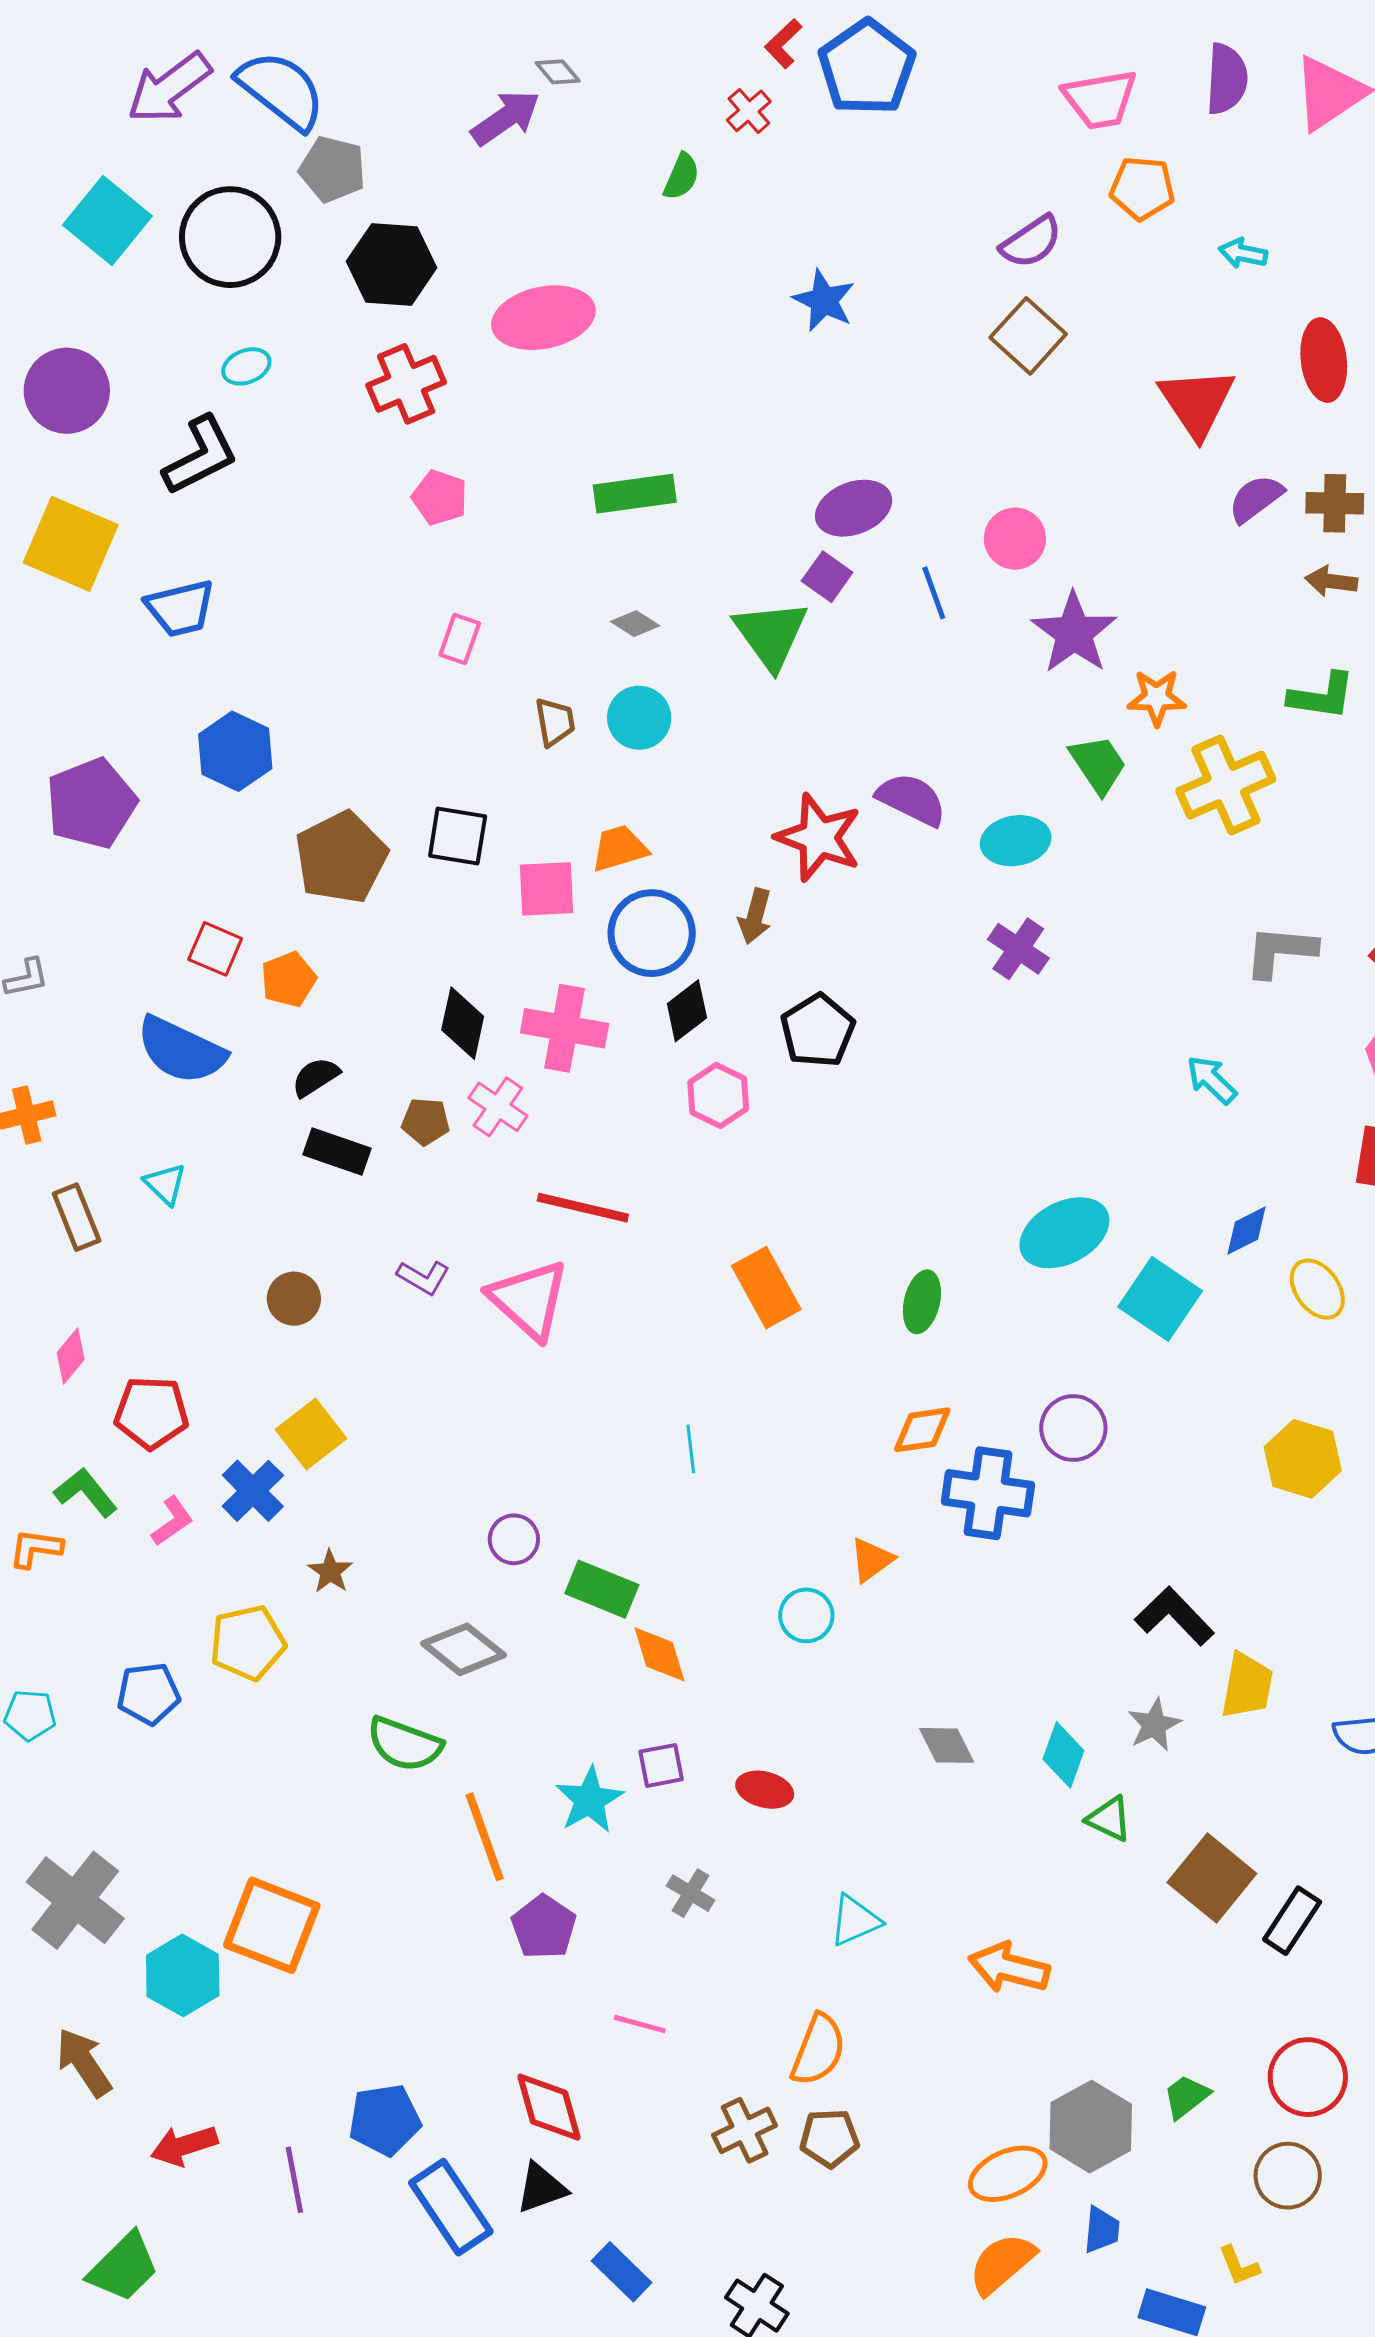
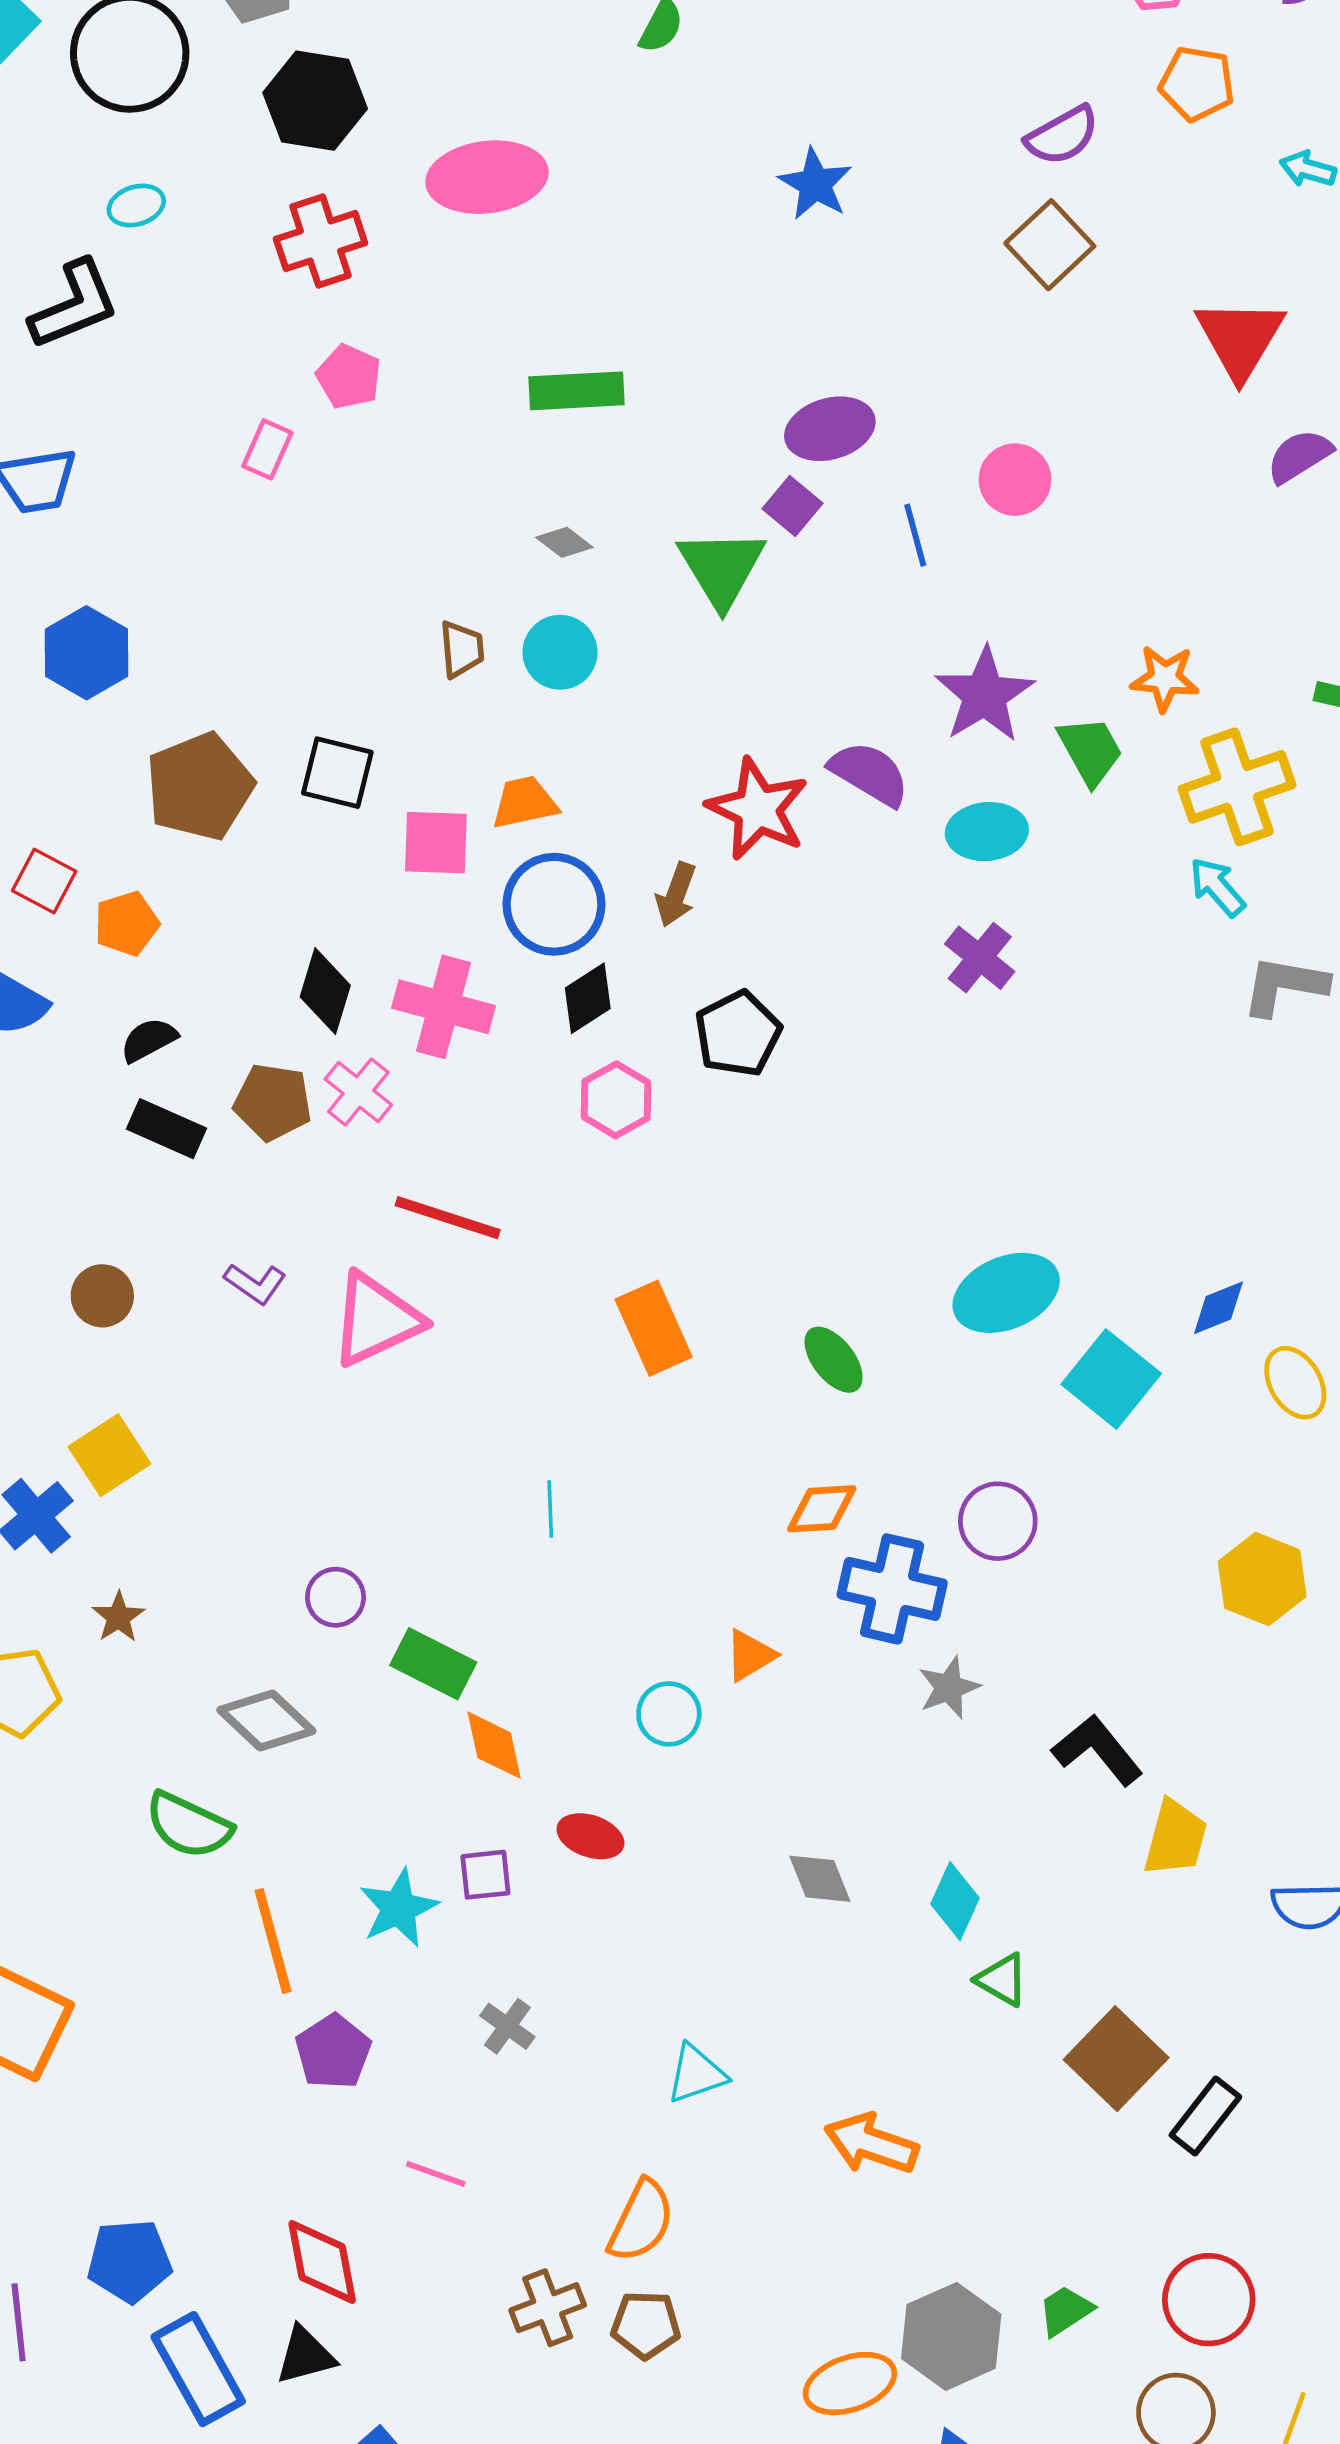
purple star: (1074, 633) -> (984, 695), moved
pink rectangle: (460, 639) -> (267, 449), moved
cyan arrow: (1212, 1080) -> (1217, 887), moved
brown pentagon: (426, 1121) -> (273, 1102), size x1.4
pink triangle: (529, 1300) -> (376, 1319), turned 48
green ellipse: (922, 1302) -> (834, 1360), turned -56
gray star: (1154, 1725) -> (949, 1688), moved
red ellipse: (765, 1790) -> (590, 1836), moved

